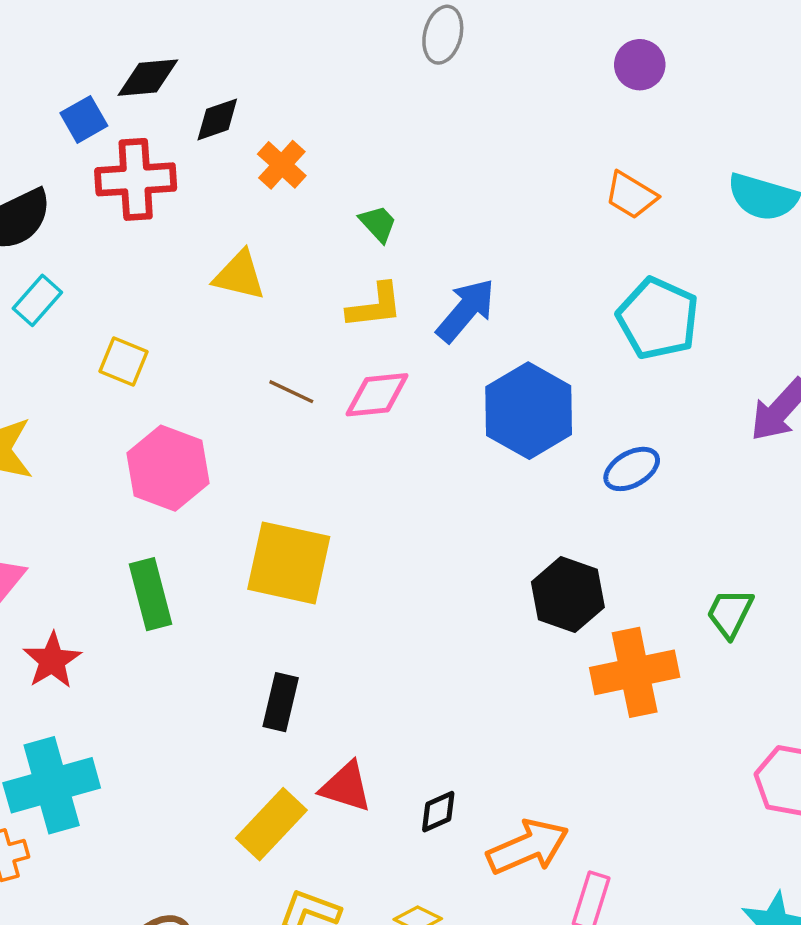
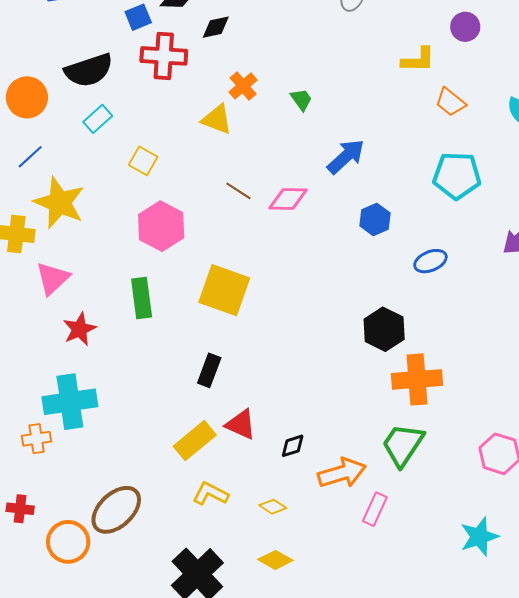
orange cross: (282, 165) -> (243, 86), moved
yellow L-shape: (375, 306) -> (418, 60), moved
cyan pentagon: (658, 318) -> (457, 176), turned -30
blue hexagon: (529, 411) -> (375, 219), size x0.6
green trapezoid: (730, 613) -> (403, 445), moved, size x1.5

